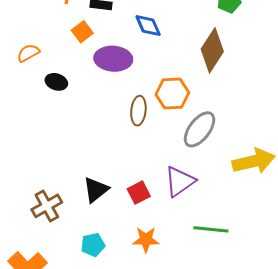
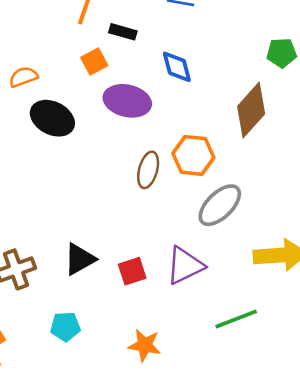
black ellipse: (56, 82) -> (52, 118), size x1.6
green line: (211, 229) -> (236, 319), moved, turned -36
orange star: (146, 240) -> (145, 345), moved

